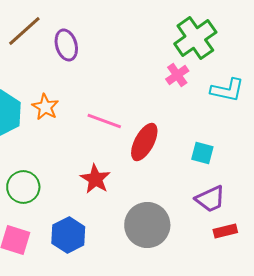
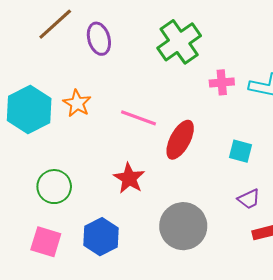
green cross: (195, 38) -> (179, 42), moved
pink cross: (177, 75) -> (222, 82), moved, turned 30
purple trapezoid: (210, 199) -> (249, 199), size x0.7

